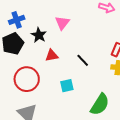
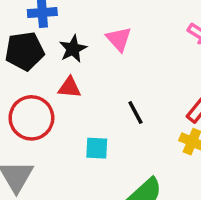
pink triangle: (62, 23) -> (119, 39), turned -35
red triangle: (52, 55) -> (69, 87), moved

